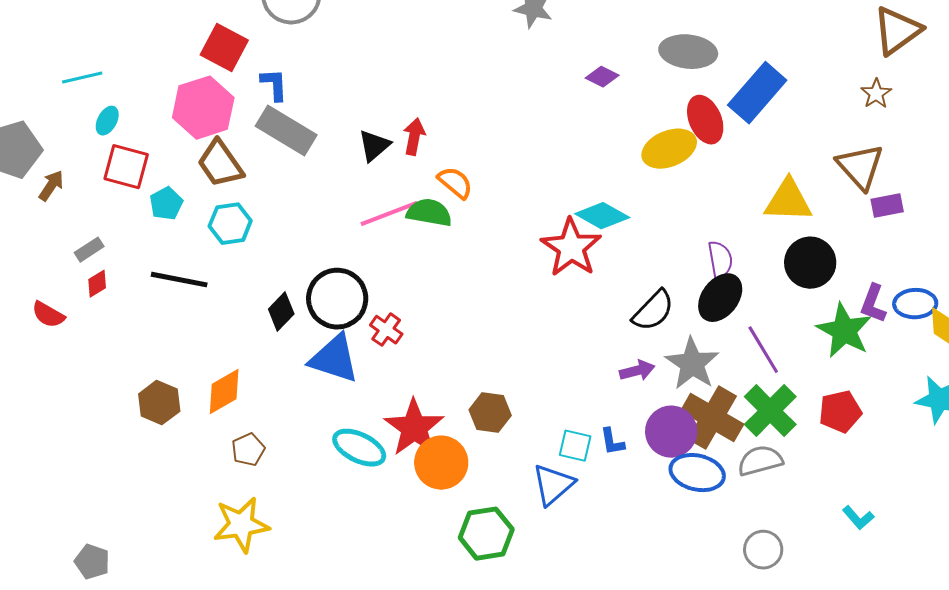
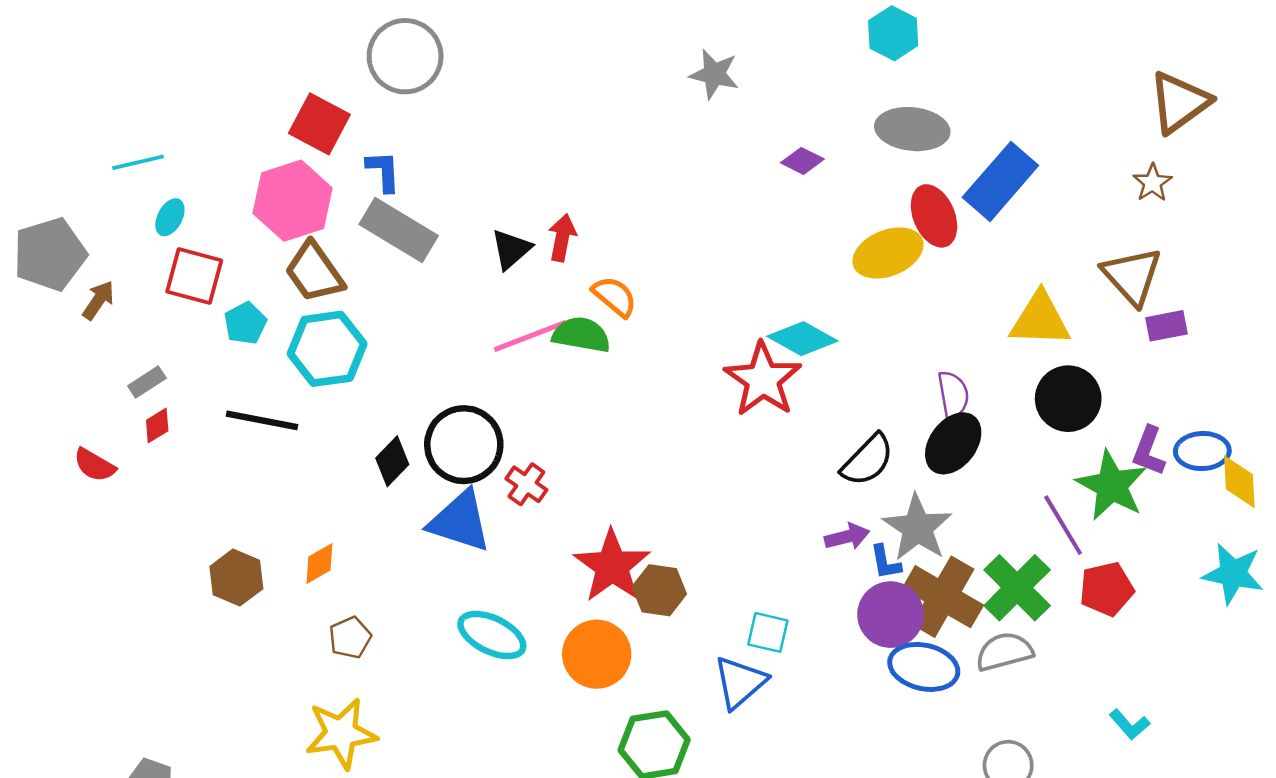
cyan hexagon: (230, 224) -> (327, 349), size x1.4
purple line: (763, 350) -> (1063, 525), moved
orange diamond: (224, 392) -> (319, 563), size x0.7
red star: (414, 428) -> (612, 566), moved
blue L-shape: (612, 442) -> (885, 562), moved

